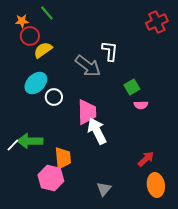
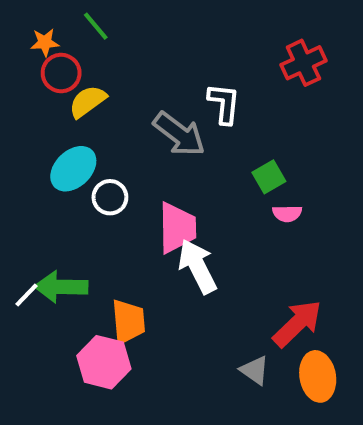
red cross: (157, 22) -> (303, 63), moved
red arrow: (146, 159) -> (297, 323), size x1.5
gray triangle: (104, 189) -> (255, 370), moved, turned -35

